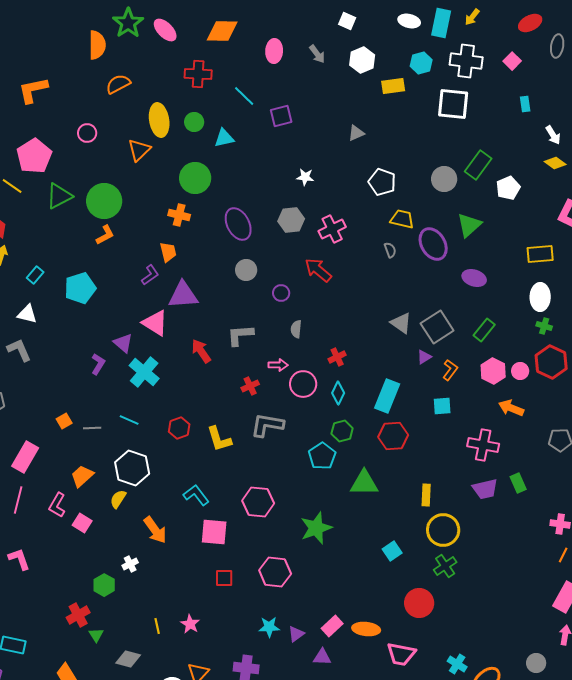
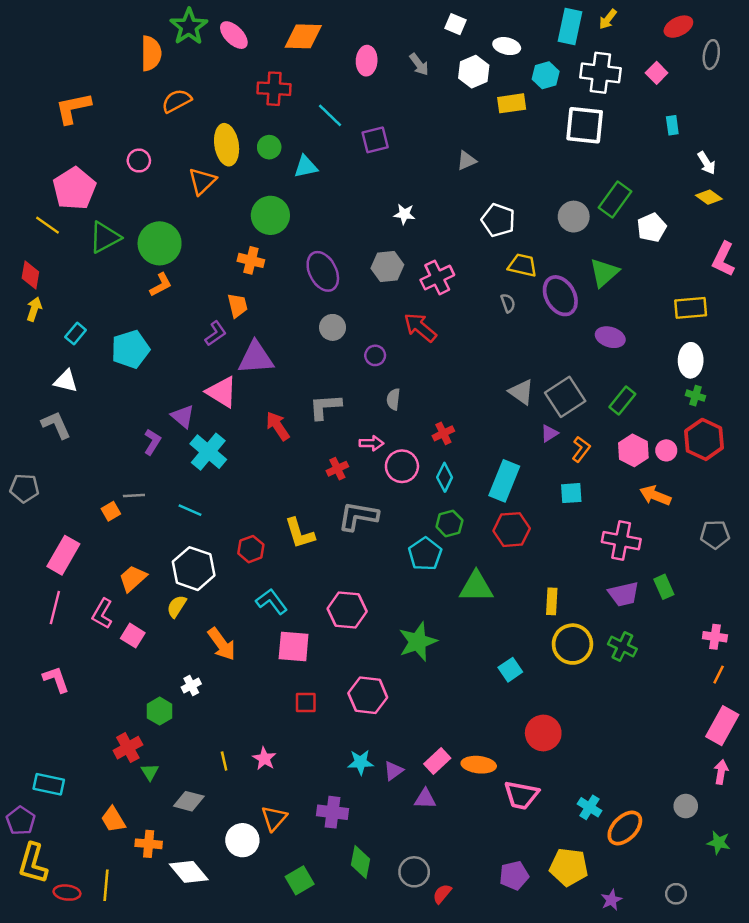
white ellipse: (409, 21) -> (507, 46), moved
gray line: (92, 428) -> (134, 495), moved
red hexagon: (179, 428) -> (251, 549), moved
green cross: (445, 566) -> (622, 647), moved, turned -30

